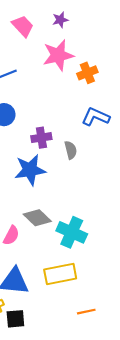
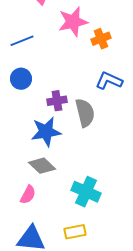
gray semicircle: (71, 150) -> (85, 113), size x1.6
gray diamond: (37, 218) -> (42, 166), moved
yellow rectangle: (60, 274) -> (75, 232), size x0.7

